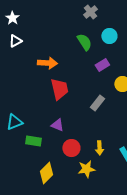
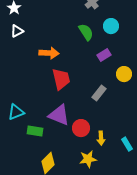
purple triangle: (57, 125) -> (59, 115), size x1.6
red circle: (71, 148) -> (81, 128), moved

